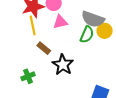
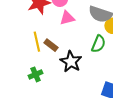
yellow line: (33, 25) -> (37, 42), moved
green semicircle: (87, 35) -> (98, 44), moved

